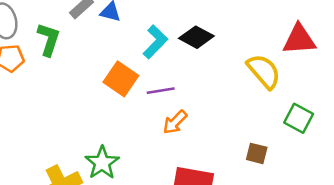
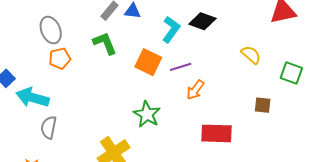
green L-shape: (49, 39) -> (105, 43), moved, turned -32
yellow semicircle: (264, 71) -> (251, 55), moved, size x0.7
green star: (102, 163) -> (147, 114), moved

